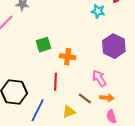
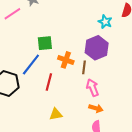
purple hexagon: (114, 46) -> (97, 48), moved
brown line: (85, 98) -> (84, 67), moved, turned 48
blue line: (38, 110) -> (31, 65), moved

